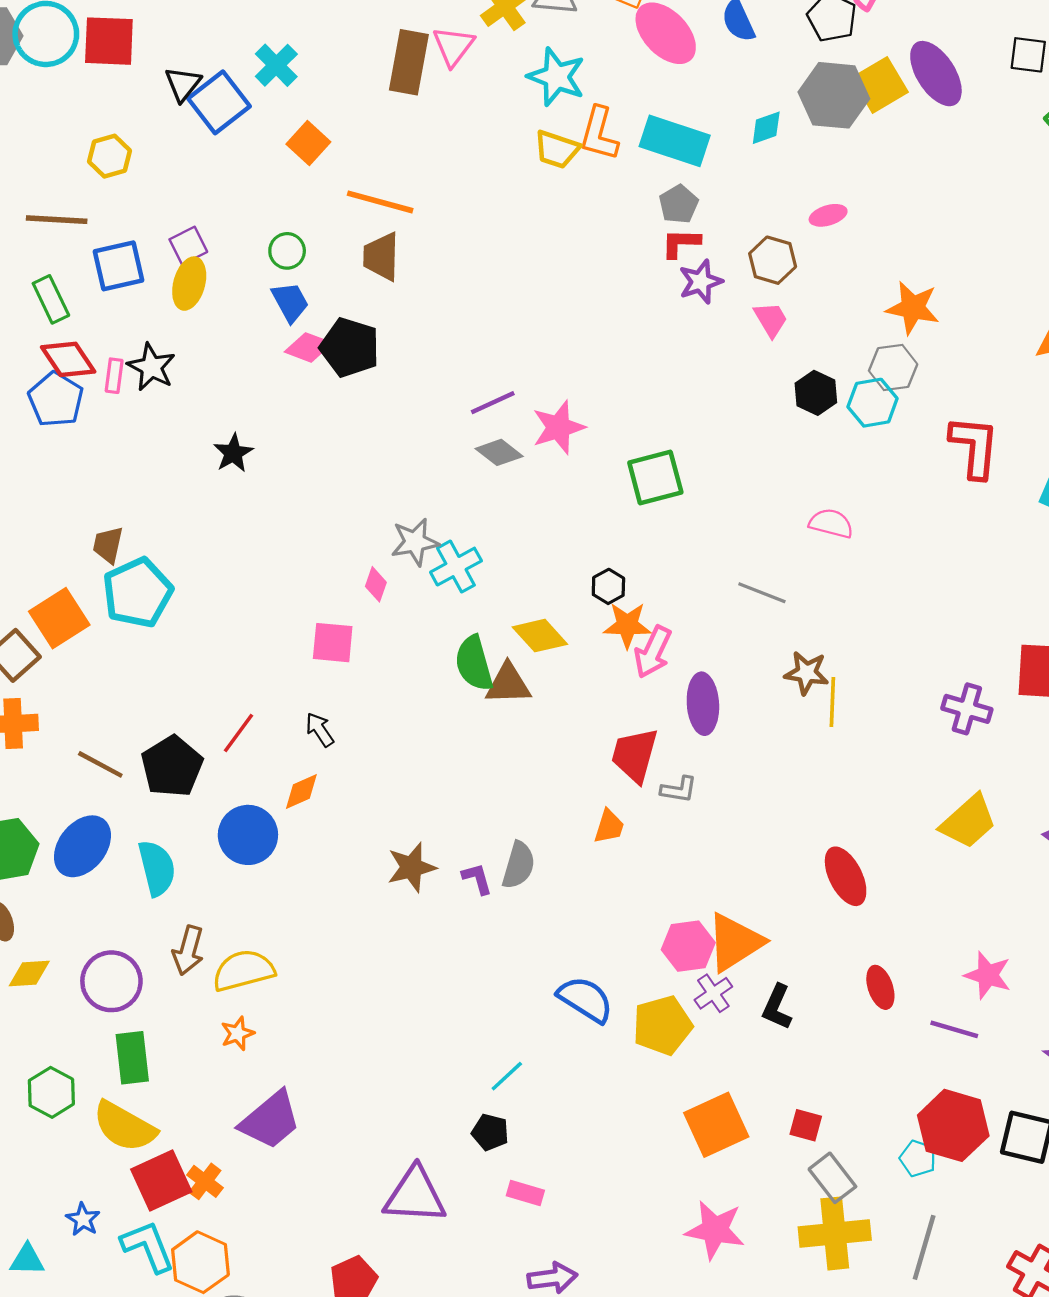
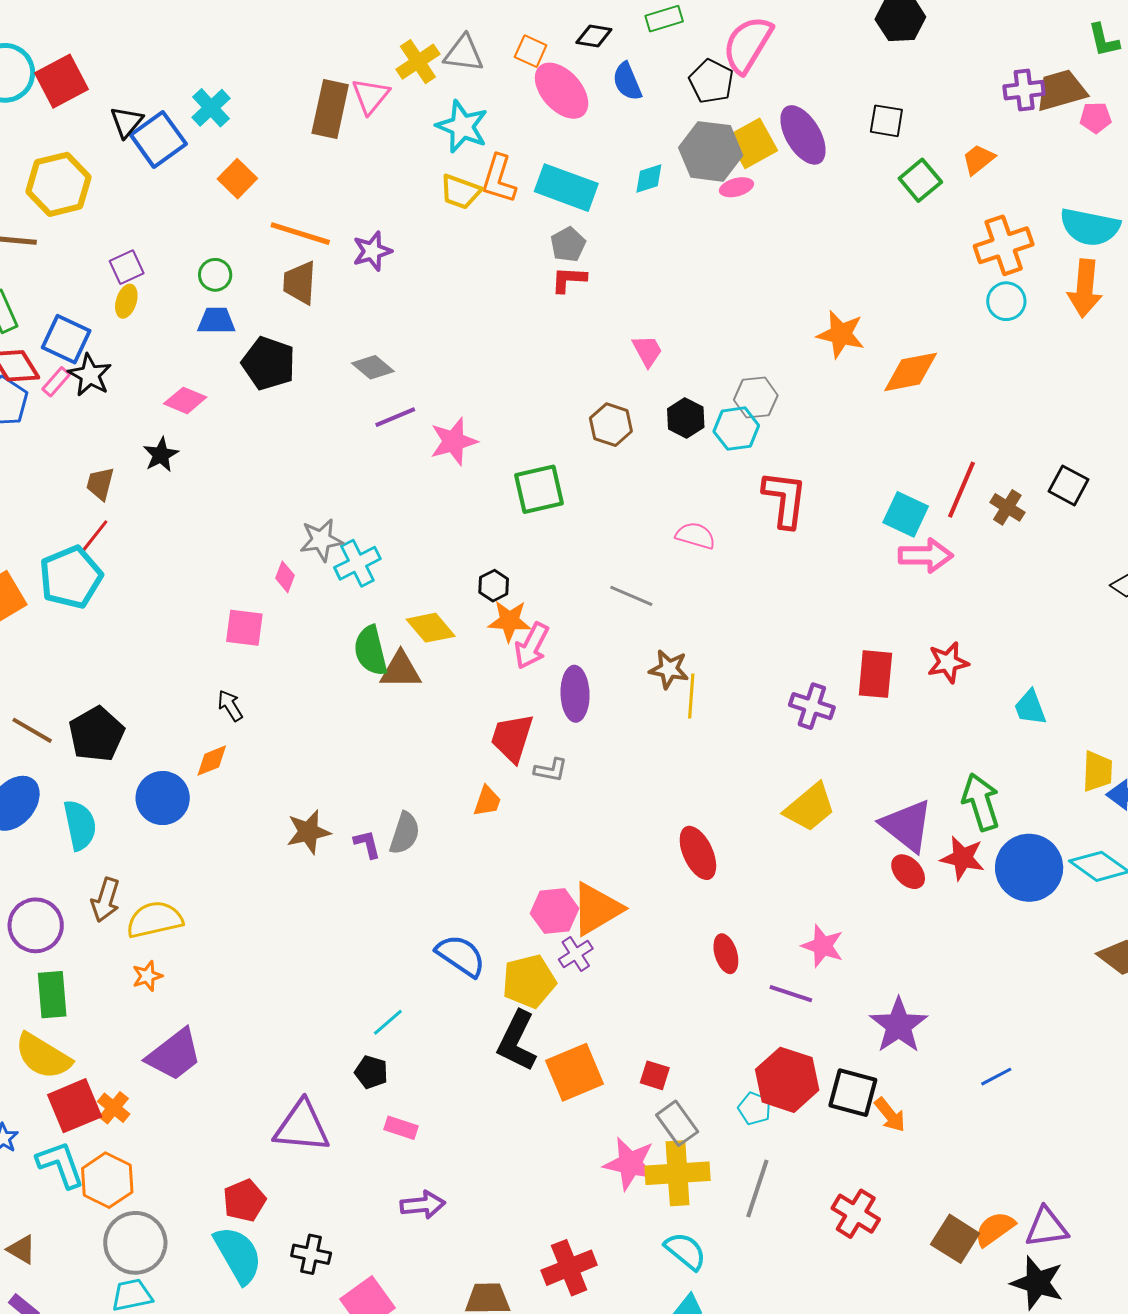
red square: (109, 41) -> (61, 81), turned -32
yellow hexagon: (109, 156) -> (59, 184), size x1.6
pink ellipse: (828, 215) -> (736, 187), moved
brown hexagon: (773, 260) -> (611, 425), moved
blue square: (119, 266) -> (66, 339), moved, turned 36
purple star: (701, 282) -> (372, 251), moved
yellow ellipse: (189, 284) -> (126, 301), size x0.7
blue trapezoid: (290, 302) -> (216, 321), turned -63
orange star: (913, 308) -> (841, 334), moved
pink diamond: (308, 347) -> (185, 400), moved
pink rectangle: (114, 376) -> (56, 382), turned 32
red L-shape: (974, 447) -> (785, 499), moved
gray diamond: (499, 452) -> (373, 367), moved
brown trapezoid: (108, 545) -> (100, 484), moved
red line: (238, 733) -> (94, 537), moved
black L-shape: (777, 1007) -> (517, 1041), moved, size x1.5
pink star: (715, 1230) -> (630, 1164), moved

